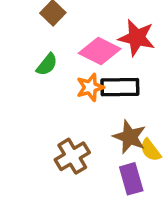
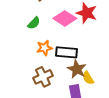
orange star: (90, 87) -> (44, 48), moved
black rectangle: (120, 87) -> (66, 52), moved

